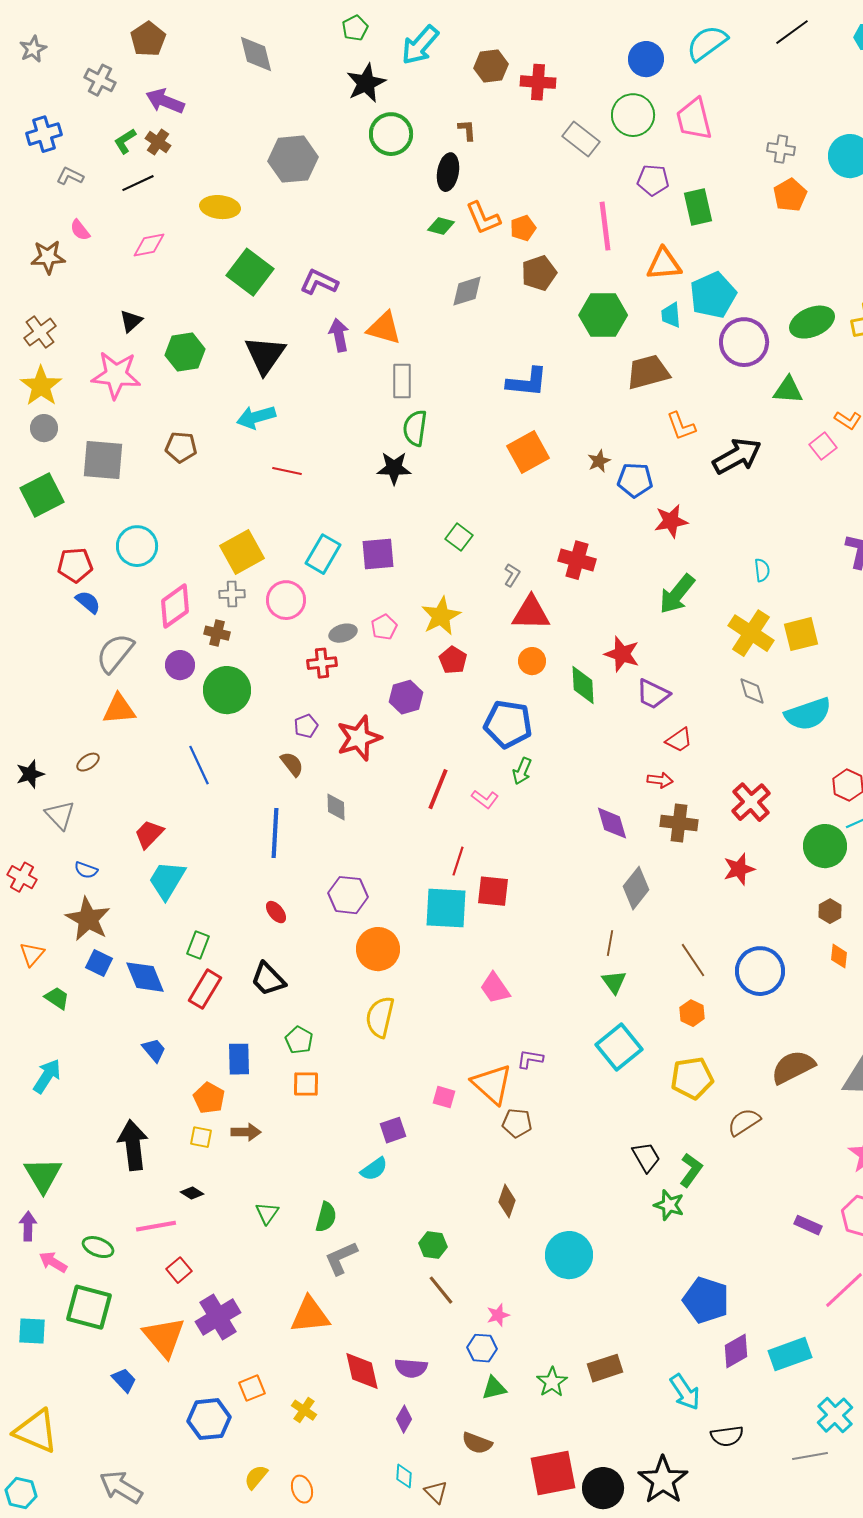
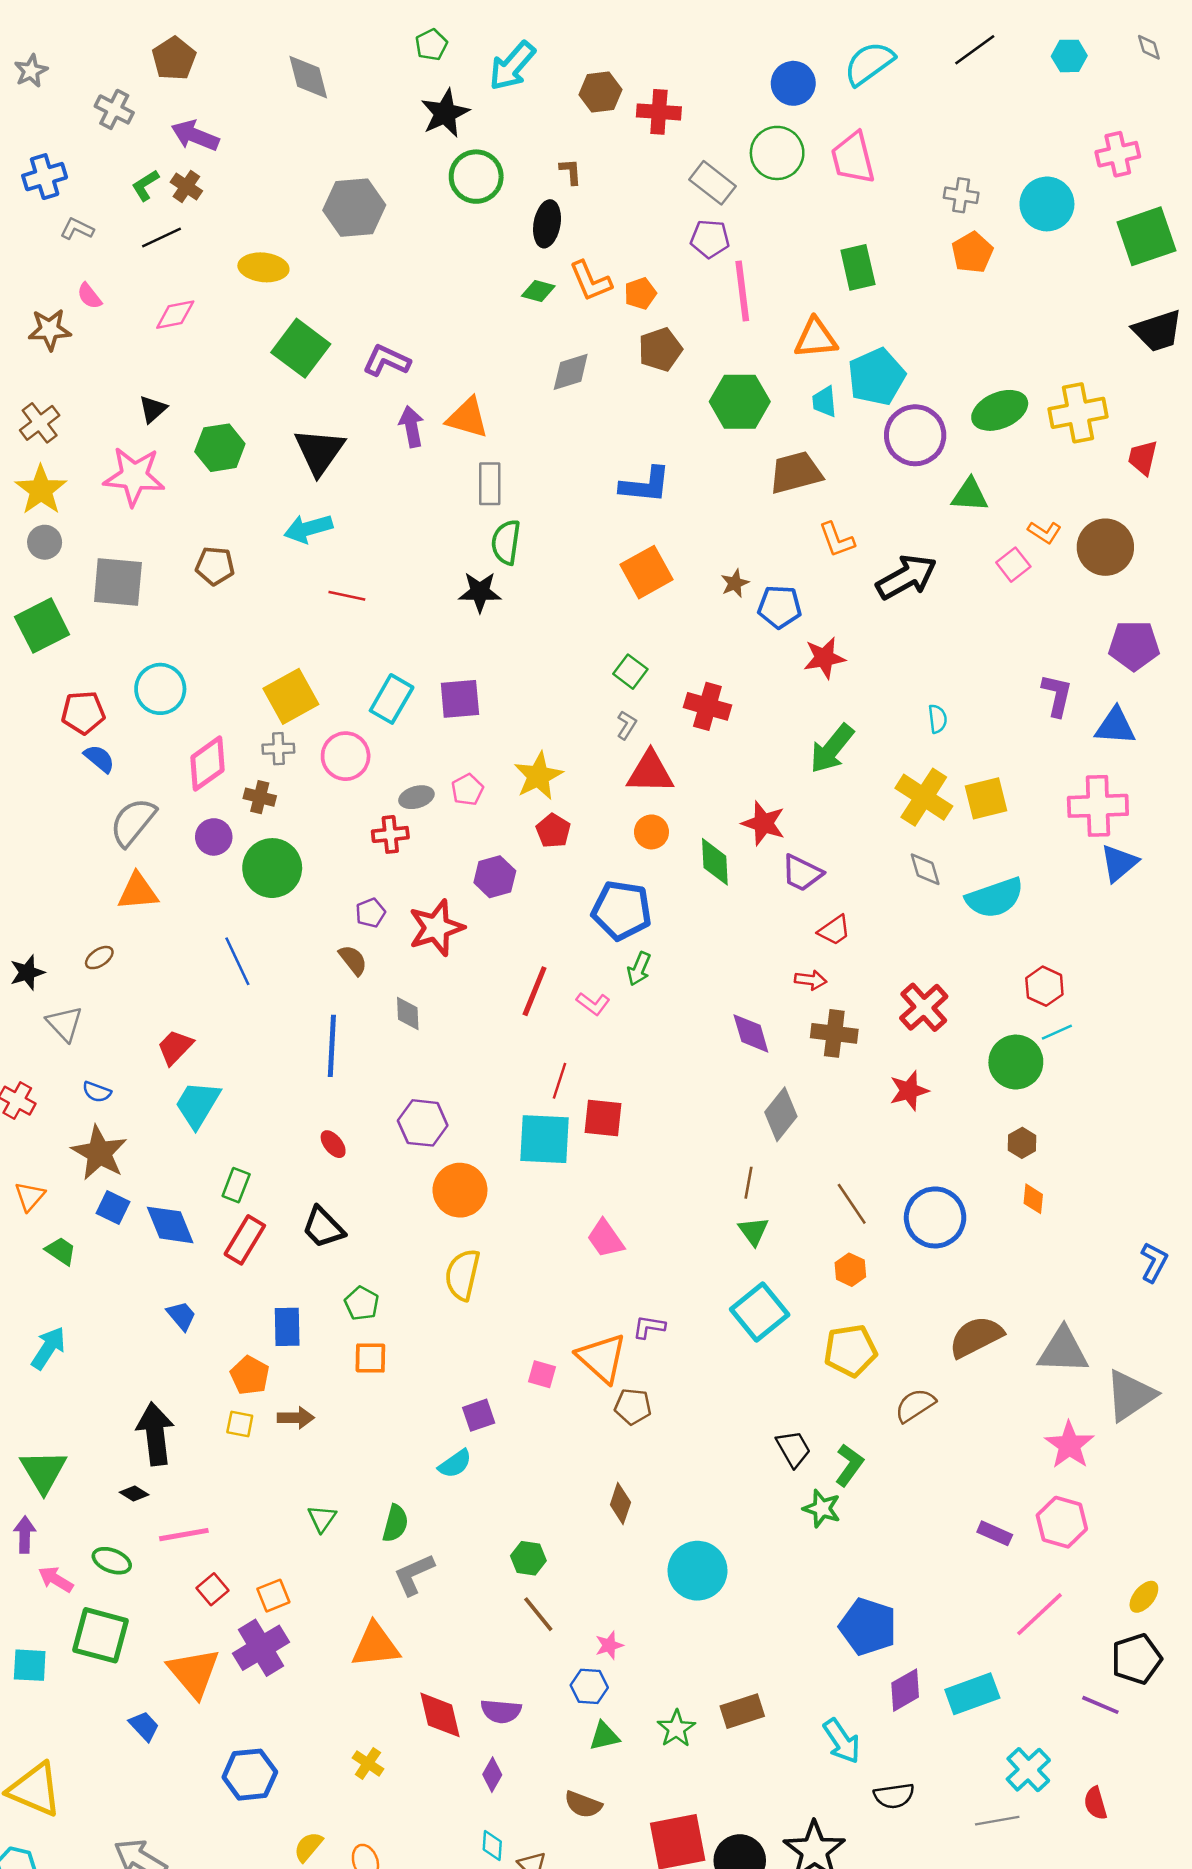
purple pentagon: (653, 180) -> (710, 239), moved
green square: (459, 537) -> (630, 672), moved
black diamond: (192, 1193) -> (134, 1494), moved
orange square: (252, 1388) -> (273, 1596), moved

